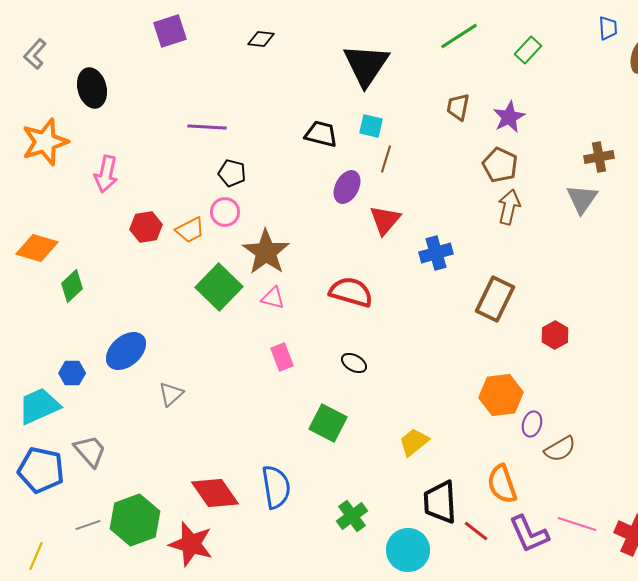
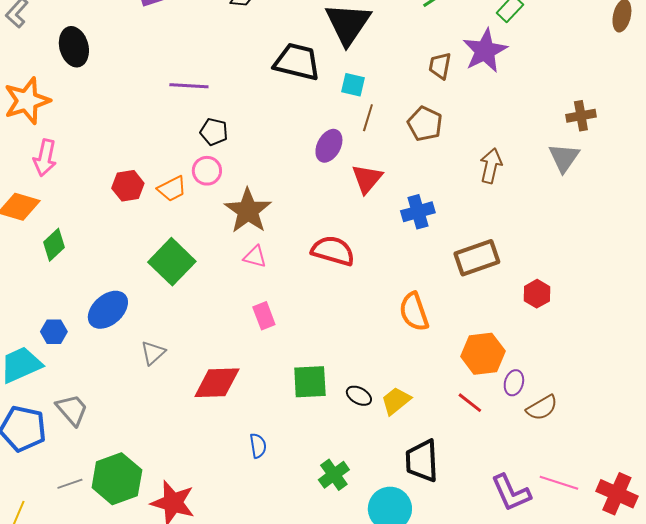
purple star: (509, 117) -> (485, 51), moved, size x1.4
black trapezoid: (321, 134) -> (297, 62), moved, size x1.4
brown pentagon: (500, 165) -> (425, 124), moved
pink arrow: (106, 174) -> (45, 158), moved
green square: (219, 287) -> (172, 262), moved
brown rectangle: (495, 299) -> (477, 258), turned 45
black ellipse: (354, 363) -> (359, 396), moved
green square: (328, 423) -> (310, 382), turned -30
orange semicircle: (502, 484) -> (414, 312), moved
blue semicircle: (276, 487) -> (258, 446), size x0.6
red diamond: (215, 493) -> (217, 383), moved, turned -57
red line: (476, 531) -> (470, 403), moved

